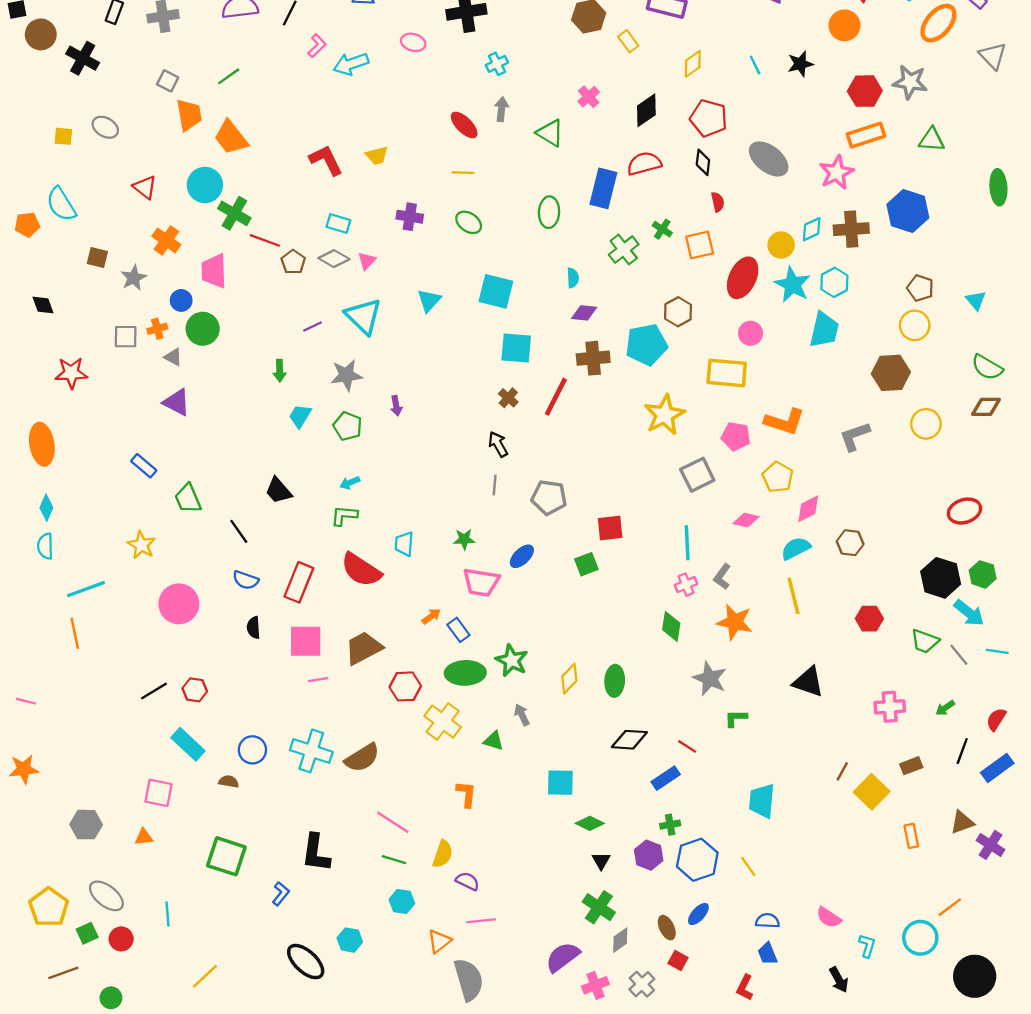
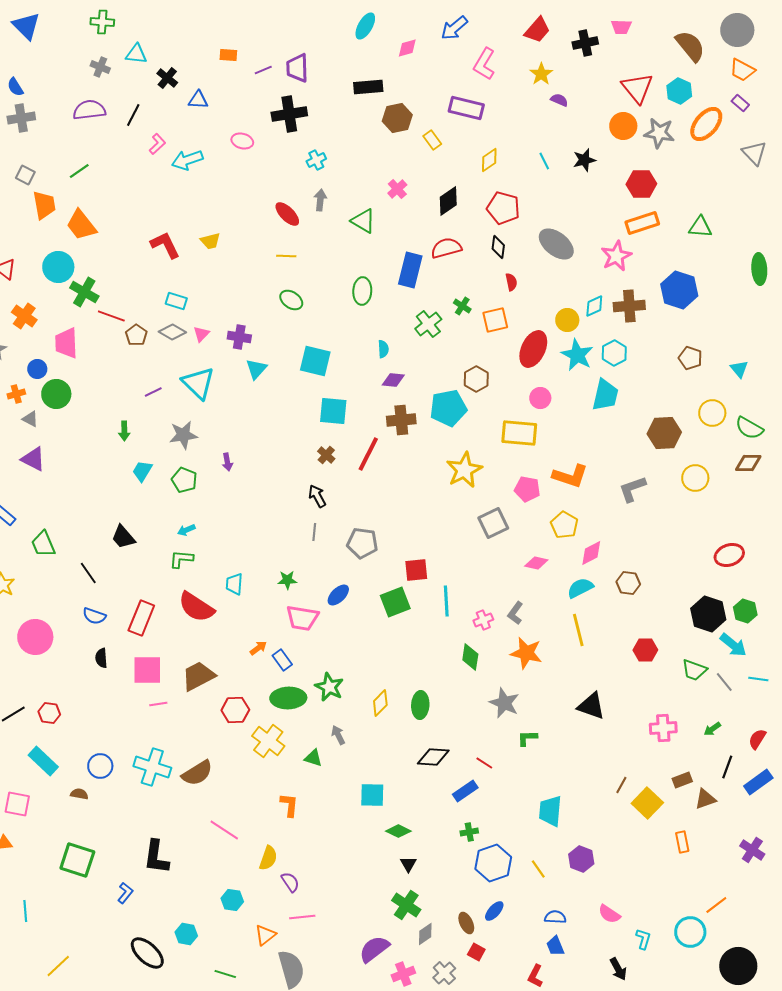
gray star: (910, 82) -> (659, 133), moved
purple cross: (410, 217) -> (239, 337), moved
yellow circle: (915, 325) -> (712, 413), moved
cyan line: (687, 543) -> (446, 601), moved
green square: (586, 564) -> (395, 602), size x1.4
brown triangle: (962, 822) -> (705, 799), moved
purple hexagon: (649, 855) -> (581, 859), moved
green line: (394, 860) -> (225, 974), moved
purple semicircle: (468, 881) -> (290, 882), turned 30

